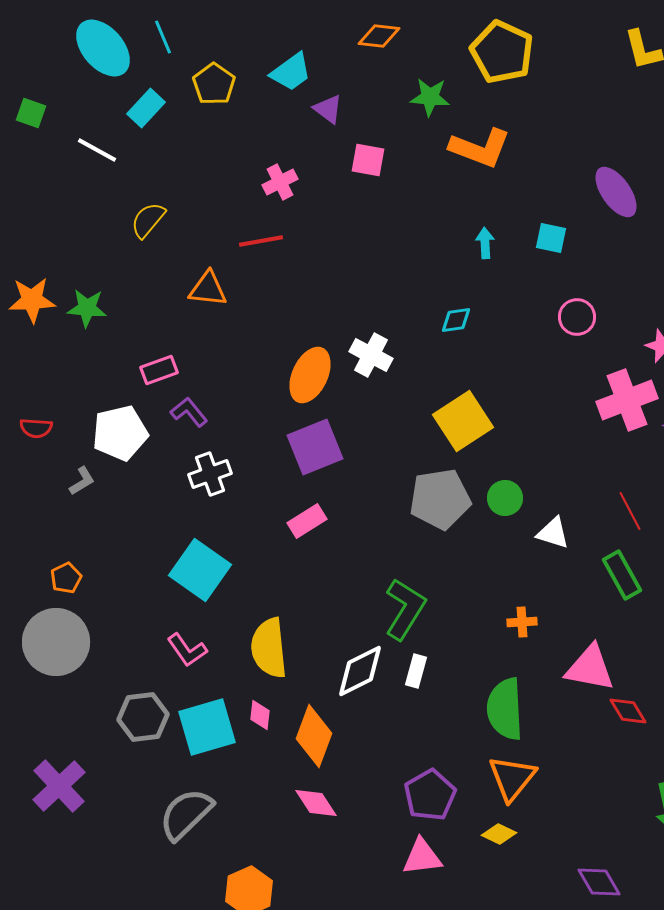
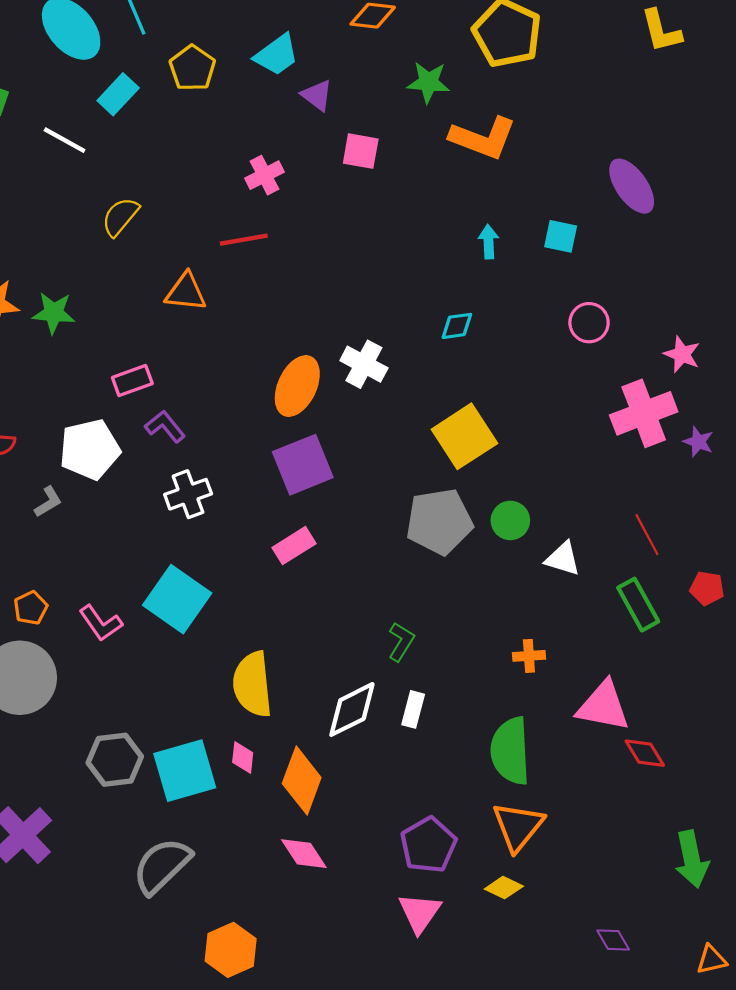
green L-shape: (405, 609) -> (401, 642), size x0.6
pink L-shape: (187, 650) -> (101, 623), moved
pink triangle: (422, 857) -> (420, 913), turned -48
purple diamond: (599, 882) -> (613, 940), size x0.7

